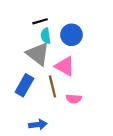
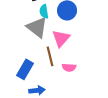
pink triangle: (65, 66) -> (61, 38), turned 42
blue rectangle: (24, 85) -> (25, 69), moved

